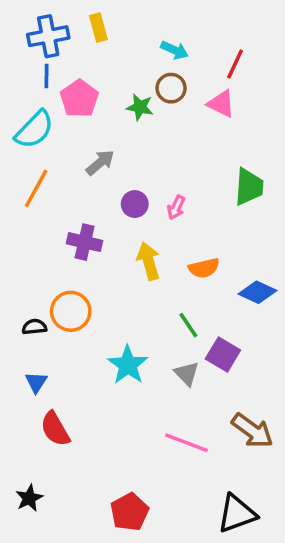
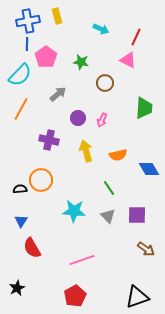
brown circle: (171, 88) -> (105, 83), moved
blue diamond: (258, 292) -> (149, 169), turned 35
purple square: (223, 355) -> (137, 215), moved, turned -30
cyan star: (128, 365) -> (74, 211), turned -30
brown arrow: (252, 431) -> (146, 249), size x0.7
pink line: (187, 443) -> (82, 260), moved, turned -40

